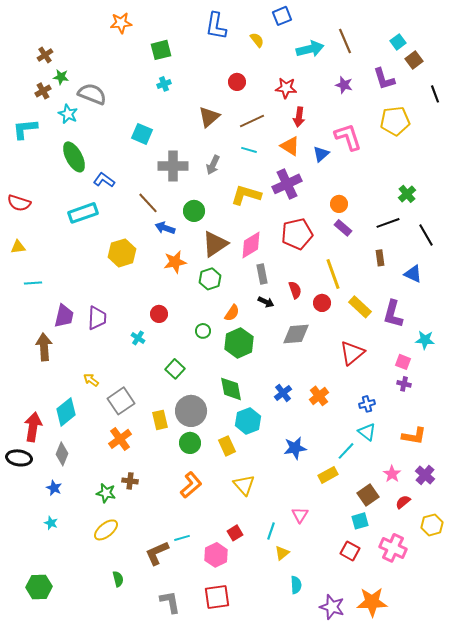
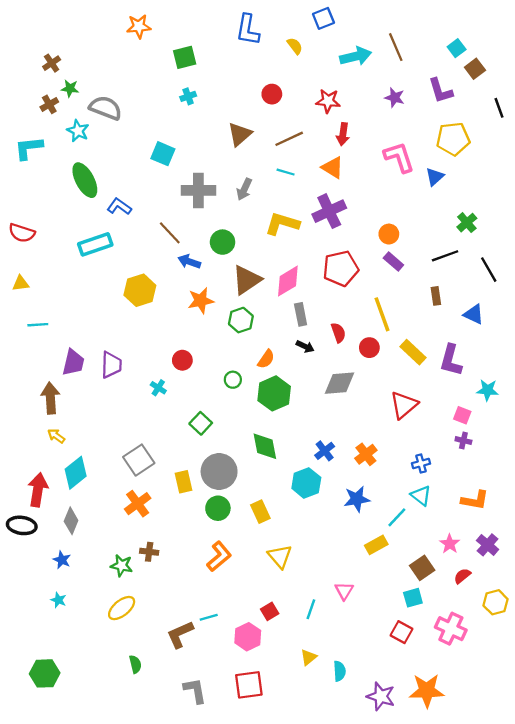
blue triangle: (321, 154) -> (435, 177), moved
yellow arrow: (91, 380) -> (56, 436), moved
cyan hexagon: (248, 421) -> (306, 483), moved
blue star: (295, 448) -> (357, 499), moved
yellow triangle: (282, 553) -> (309, 657), moved

